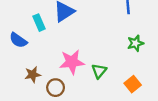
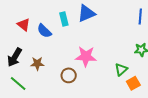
green triangle: (99, 71) -> (121, 70), moved
brown star: (33, 74) -> (37, 64), moved

